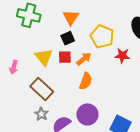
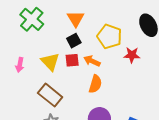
green cross: (29, 15) -> (32, 19), turned 30
orange arrow: (84, 59) -> (92, 61), turned -112
pink arrow: (14, 67) -> (20, 65), moved

